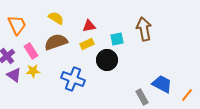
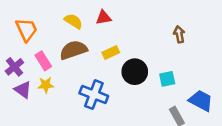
red triangle: (89, 26) -> (103, 18), moved
brown arrow: (144, 29) -> (179, 34), size x0.6
cyan square: (117, 39) -> (167, 79), moved

